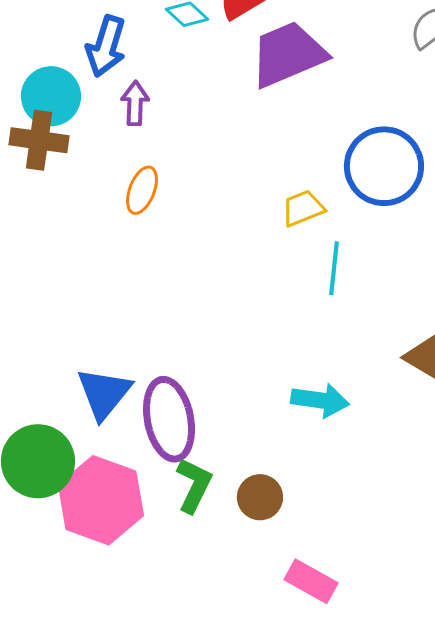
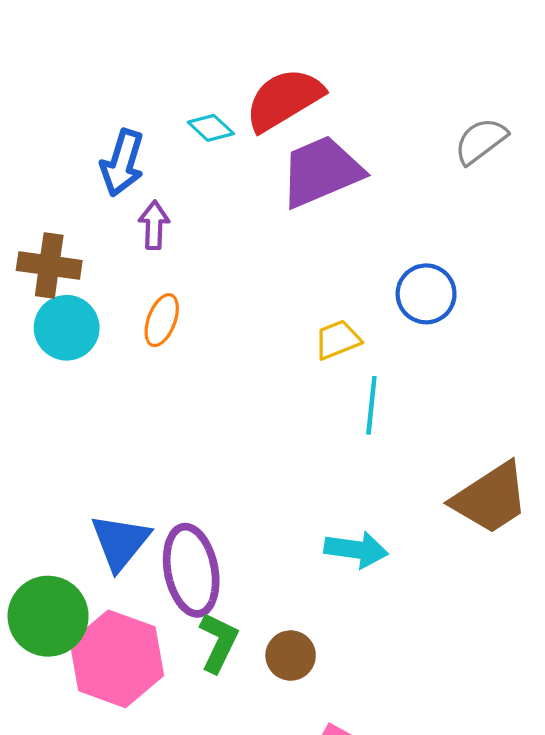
cyan circle: (51, 96) -> (67, 328), moved
blue circle: (384, 166) -> (426, 294), size x0.7

